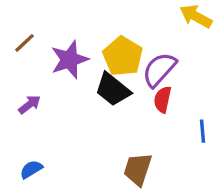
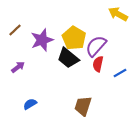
blue line: (203, 131) -> (120, 73), moved, turned 64
blue semicircle: (31, 169) -> (30, 104), moved

